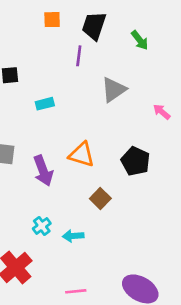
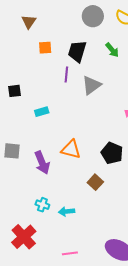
green arrow: (140, 40) -> (112, 50), moved
gray triangle: (114, 90) -> (91, 85), moved
brown square: (100, 198) -> (95, 182), moved
cyan cross: (42, 226) -> (42, 205), turned -32

